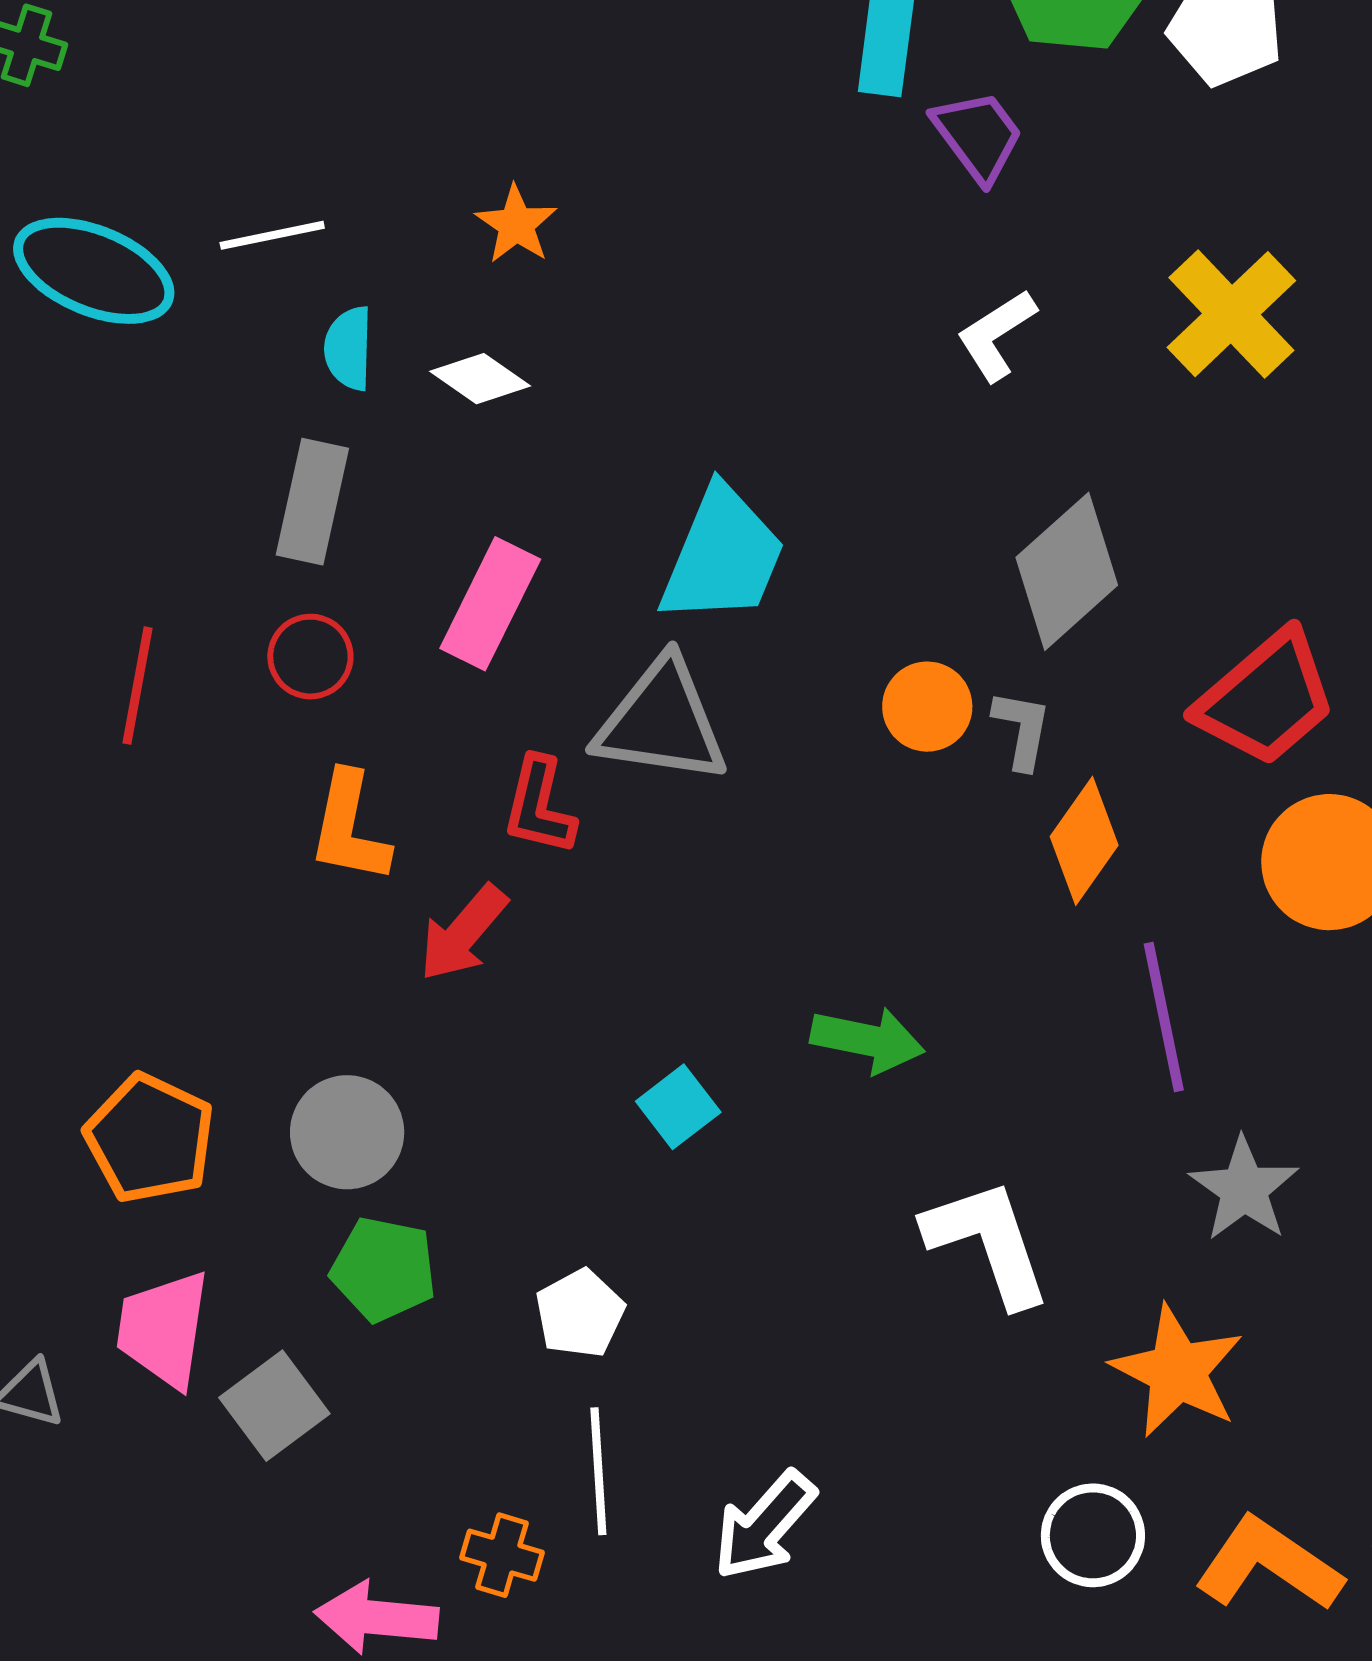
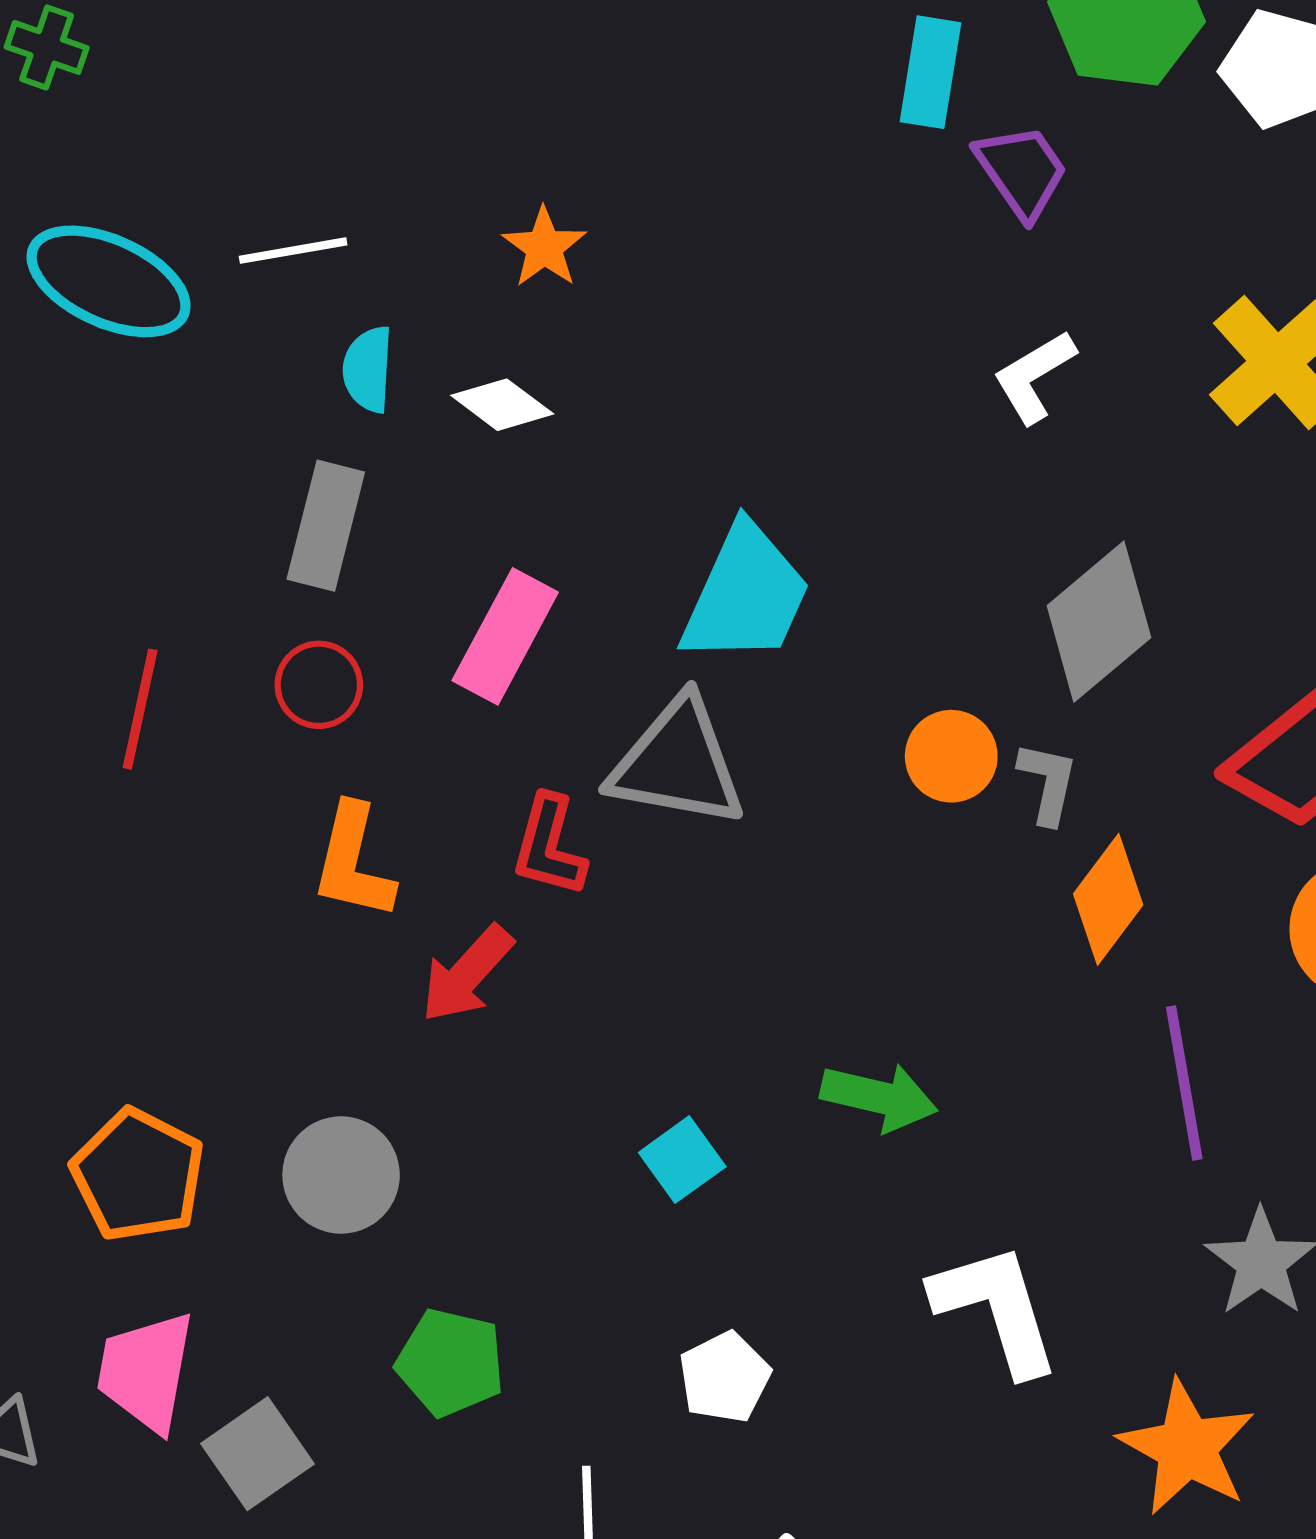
green pentagon: (384, 1269) -> (450, 1363), moved
white pentagon: (580, 1313) -> (725, 1377), moved

